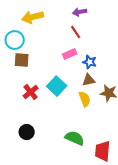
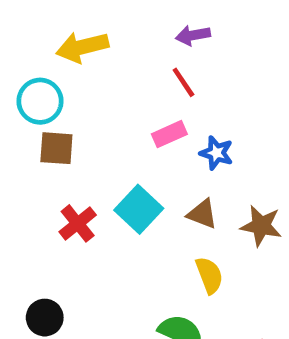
brown triangle: (89, 80) -> (202, 214), moved, turned 32
yellow semicircle: (85, 99) -> (209, 275), moved
black circle: (27, 132) -> (45, 318), moved

